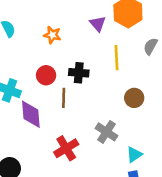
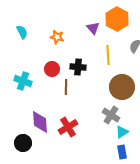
brown circle: (134, 98) -> (122, 87), size x1.6
purple diamond: (31, 114) -> (40, 122), moved
gray cross: (106, 132) -> (111, 115), moved

